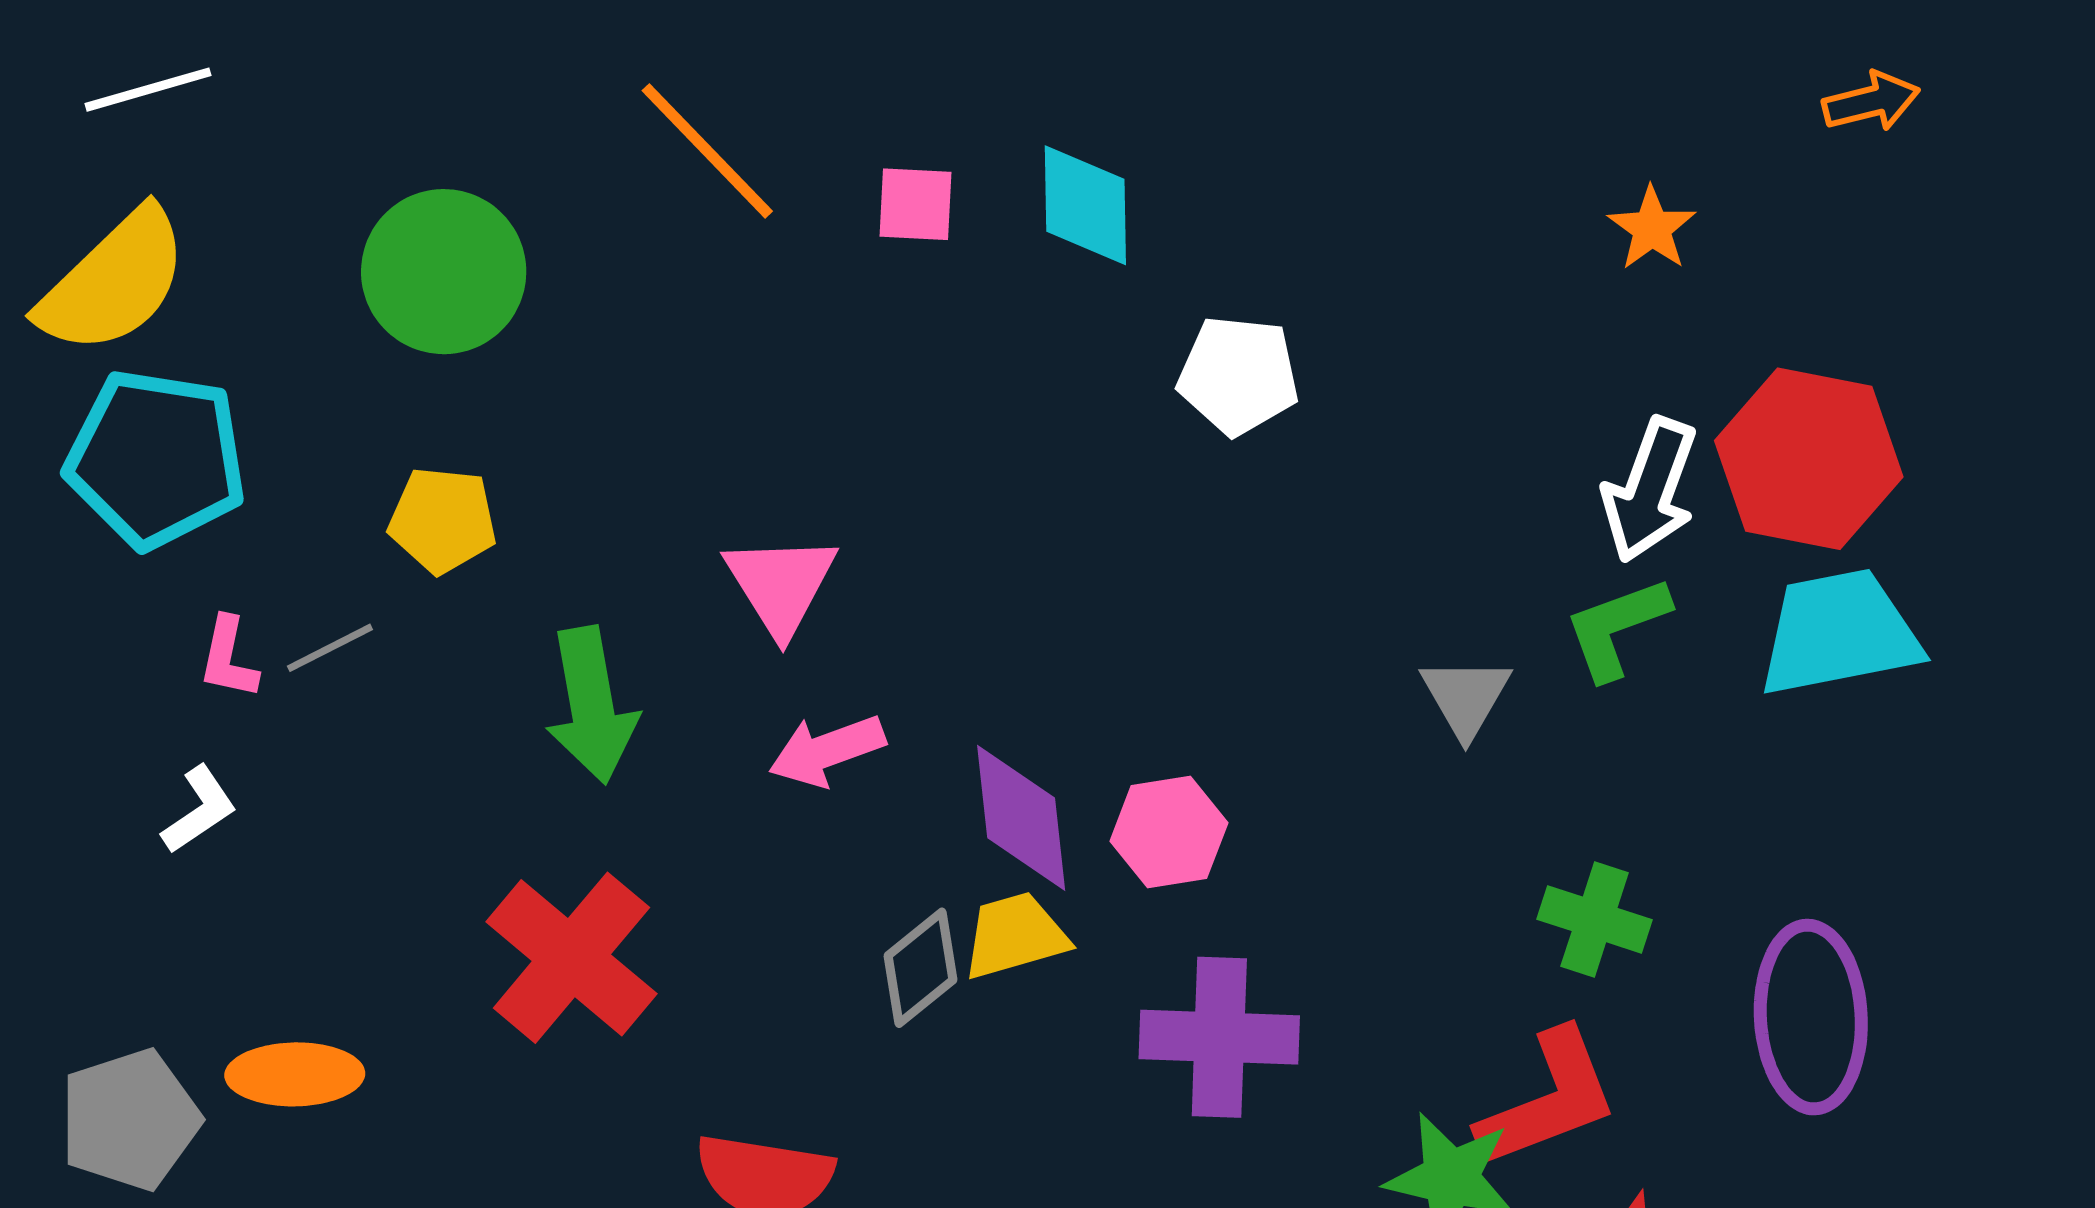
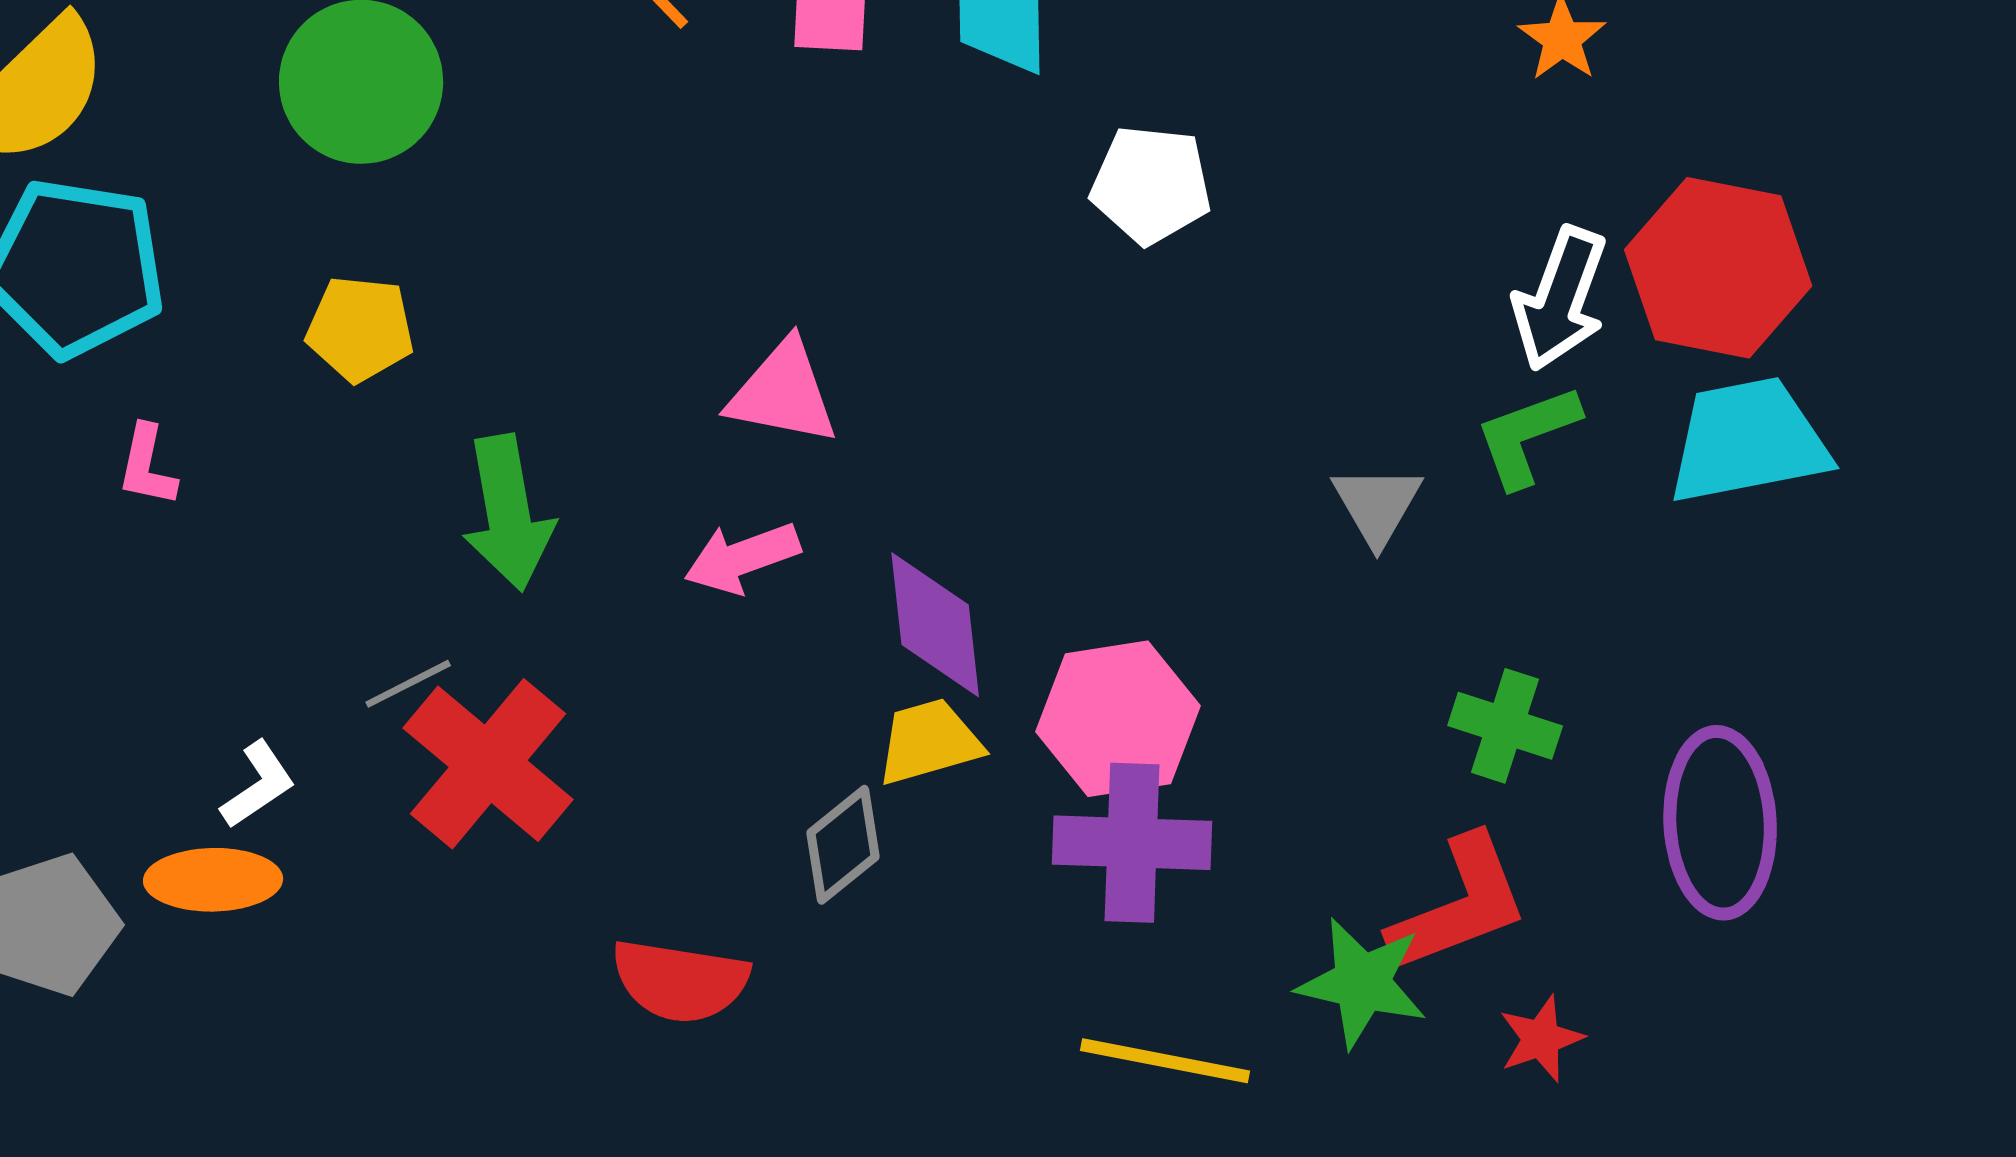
pink triangle: (781, 584) -> (783, 393), moved, turned -47
gray line: (330, 648) -> (408, 684), moved
white L-shape: (199, 810) -> (258, 785), moved
pink hexagon: (1169, 832) -> (1118, 719), moved, size x1.4
gray diamond: (920, 968) -> (843, 845), moved

